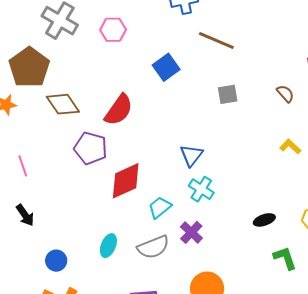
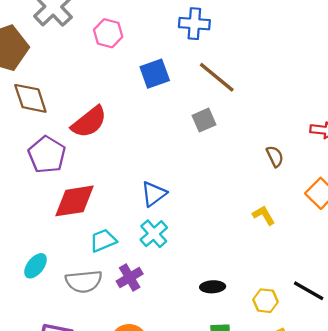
blue square: (166, 67) -> (155, 74), moved
gray square: (228, 94) -> (204, 120), moved, turned -30

